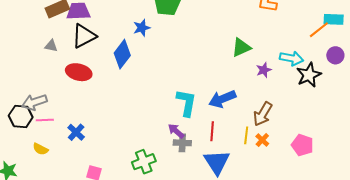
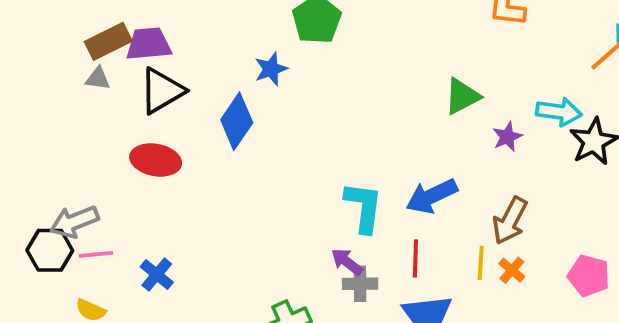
gray triangle: (51, 46) -> (98, 78), moved

